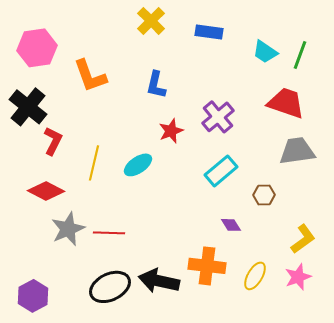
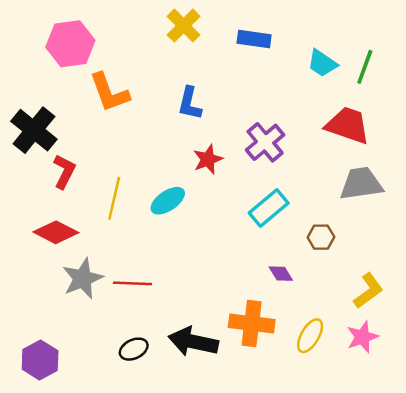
pink hexagon: (37, 48) -> (70, 44), moved
black ellipse: (110, 287) -> (134, 349), size x0.6

